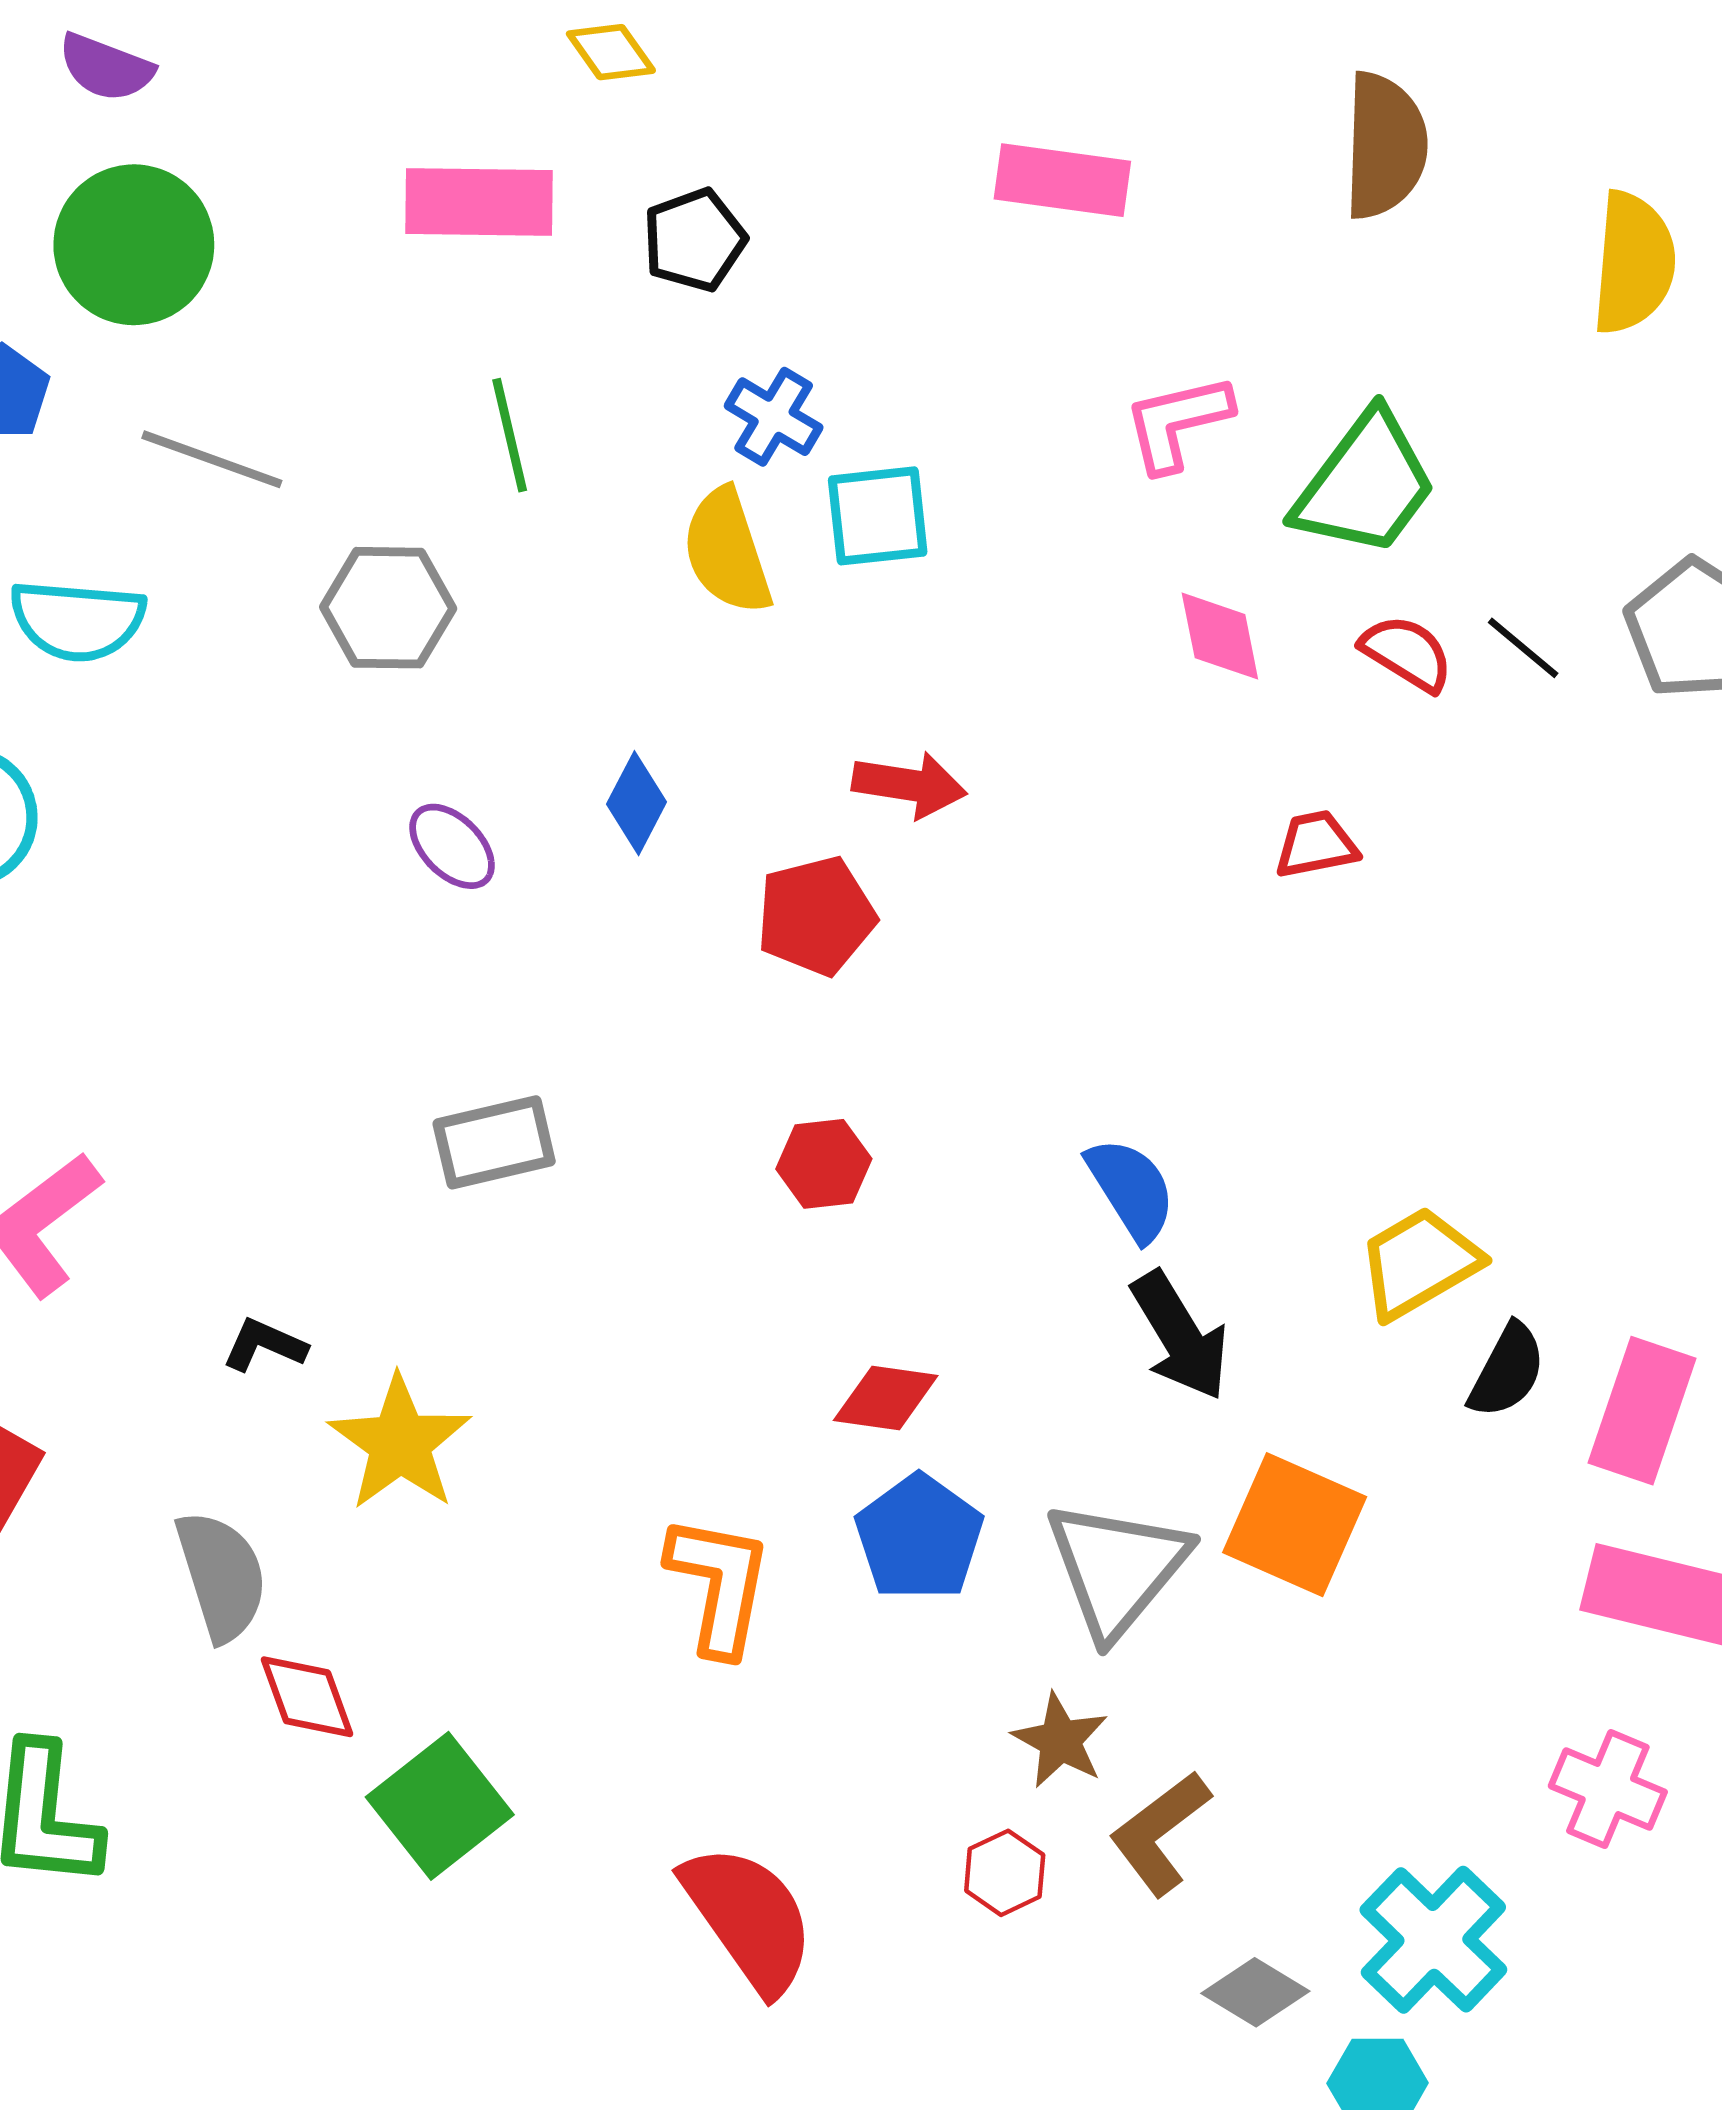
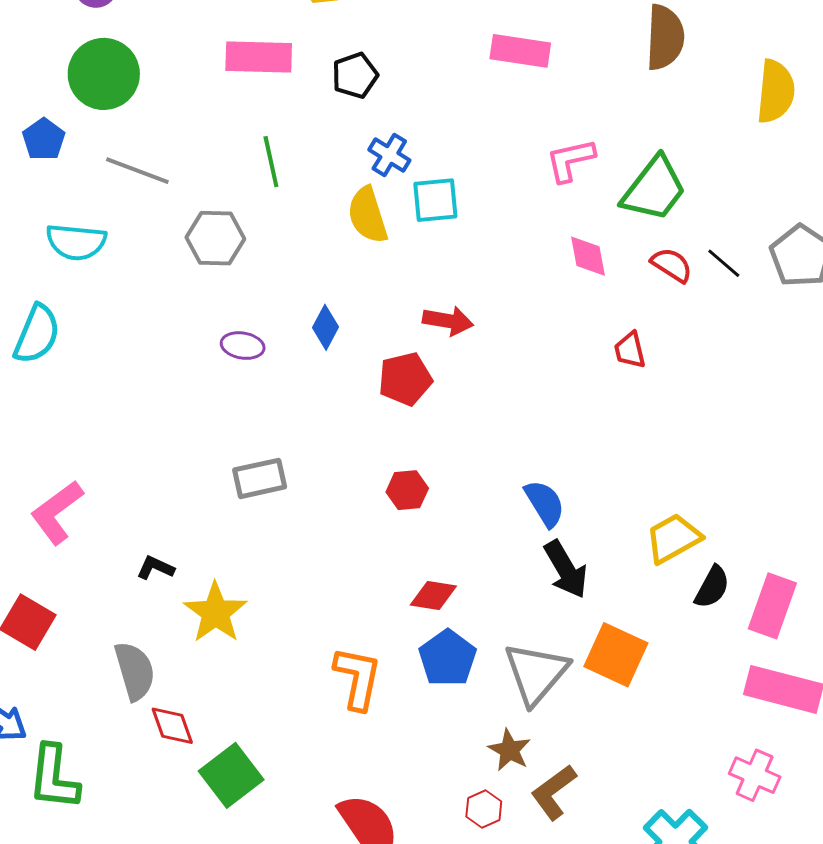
red trapezoid: (1316, 844) -> (630, 350), turned -93
purple ellipse: (452, 846) -> (243, 346), turned -36

